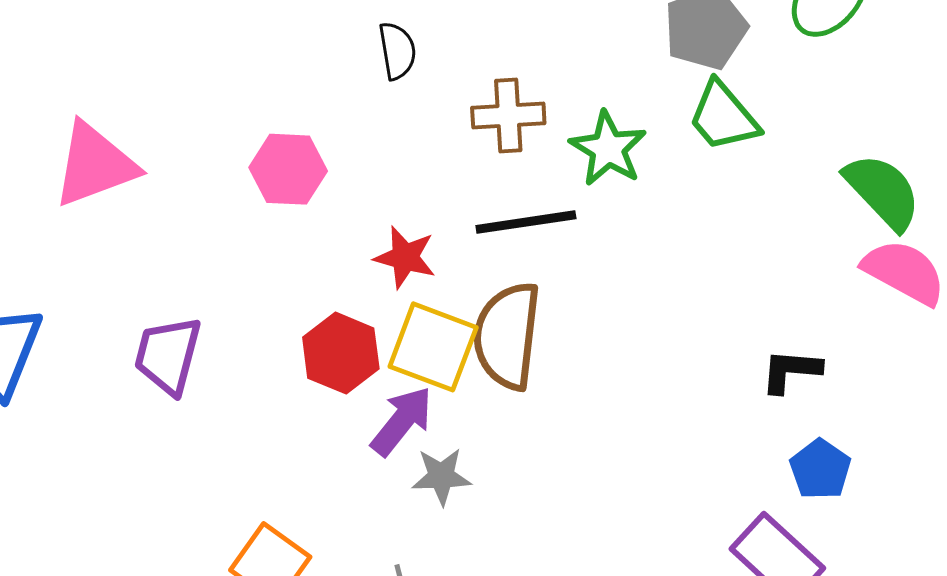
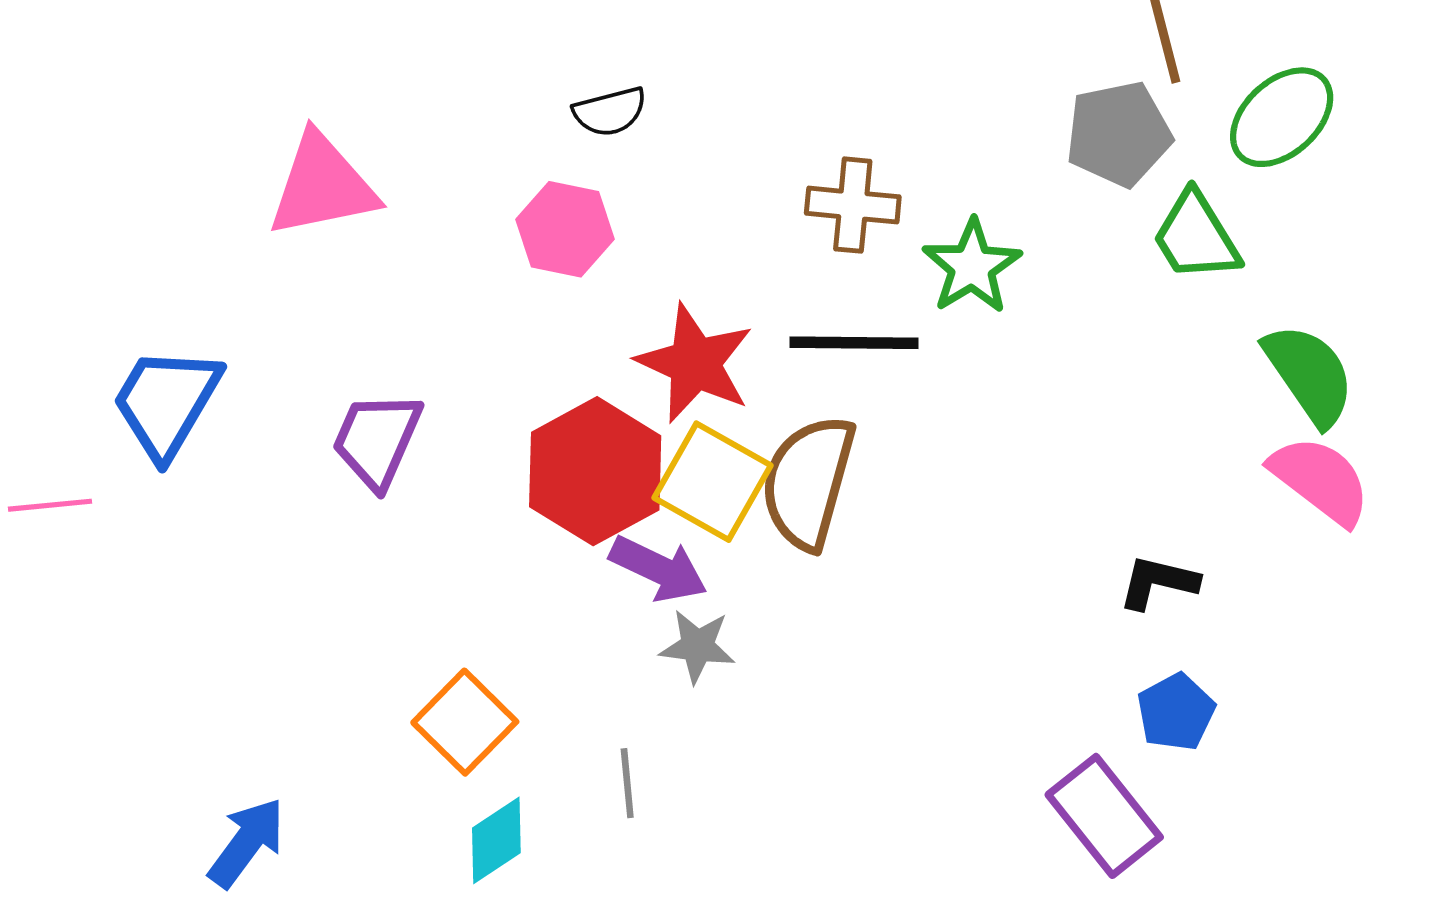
black semicircle: (397, 51) -> (610, 112), moved, turned 76
green trapezoid: (723, 116) -> (1196, 236), moved
red star: (405, 257) -> (695, 363), size x1.5
red hexagon: (341, 353) -> (595, 471), size x1.4
purple arrow: (402, 421) -> (658, 569), turned 68

